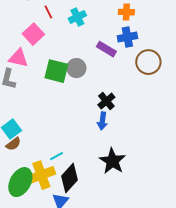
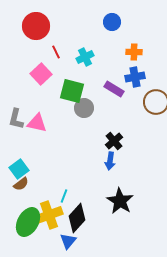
pink triangle: (18, 58) -> (37, 123), moved
green square: (56, 71) -> (72, 91), moved
cyan line: (56, 156) -> (64, 196), turned -40

